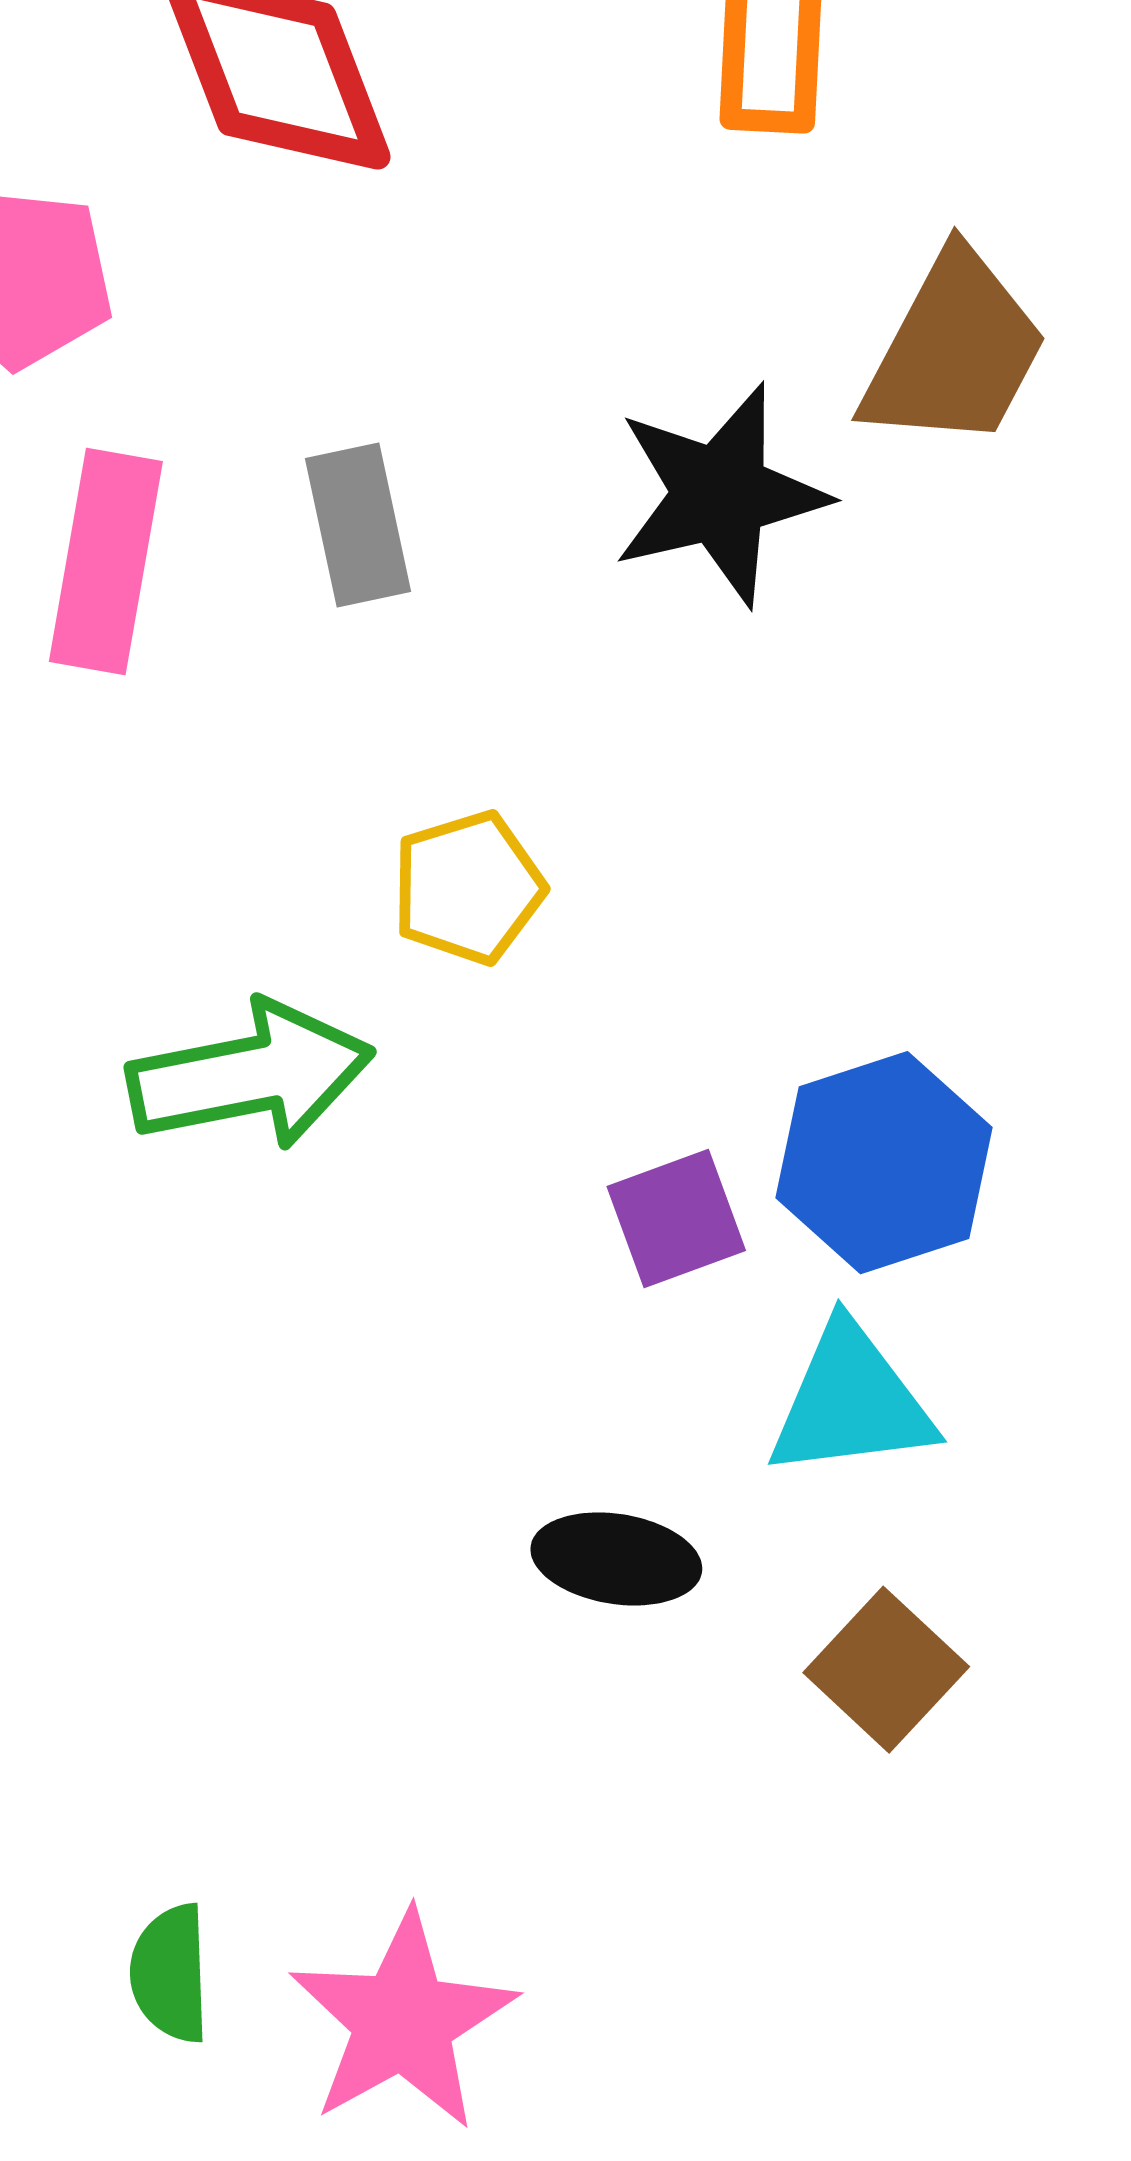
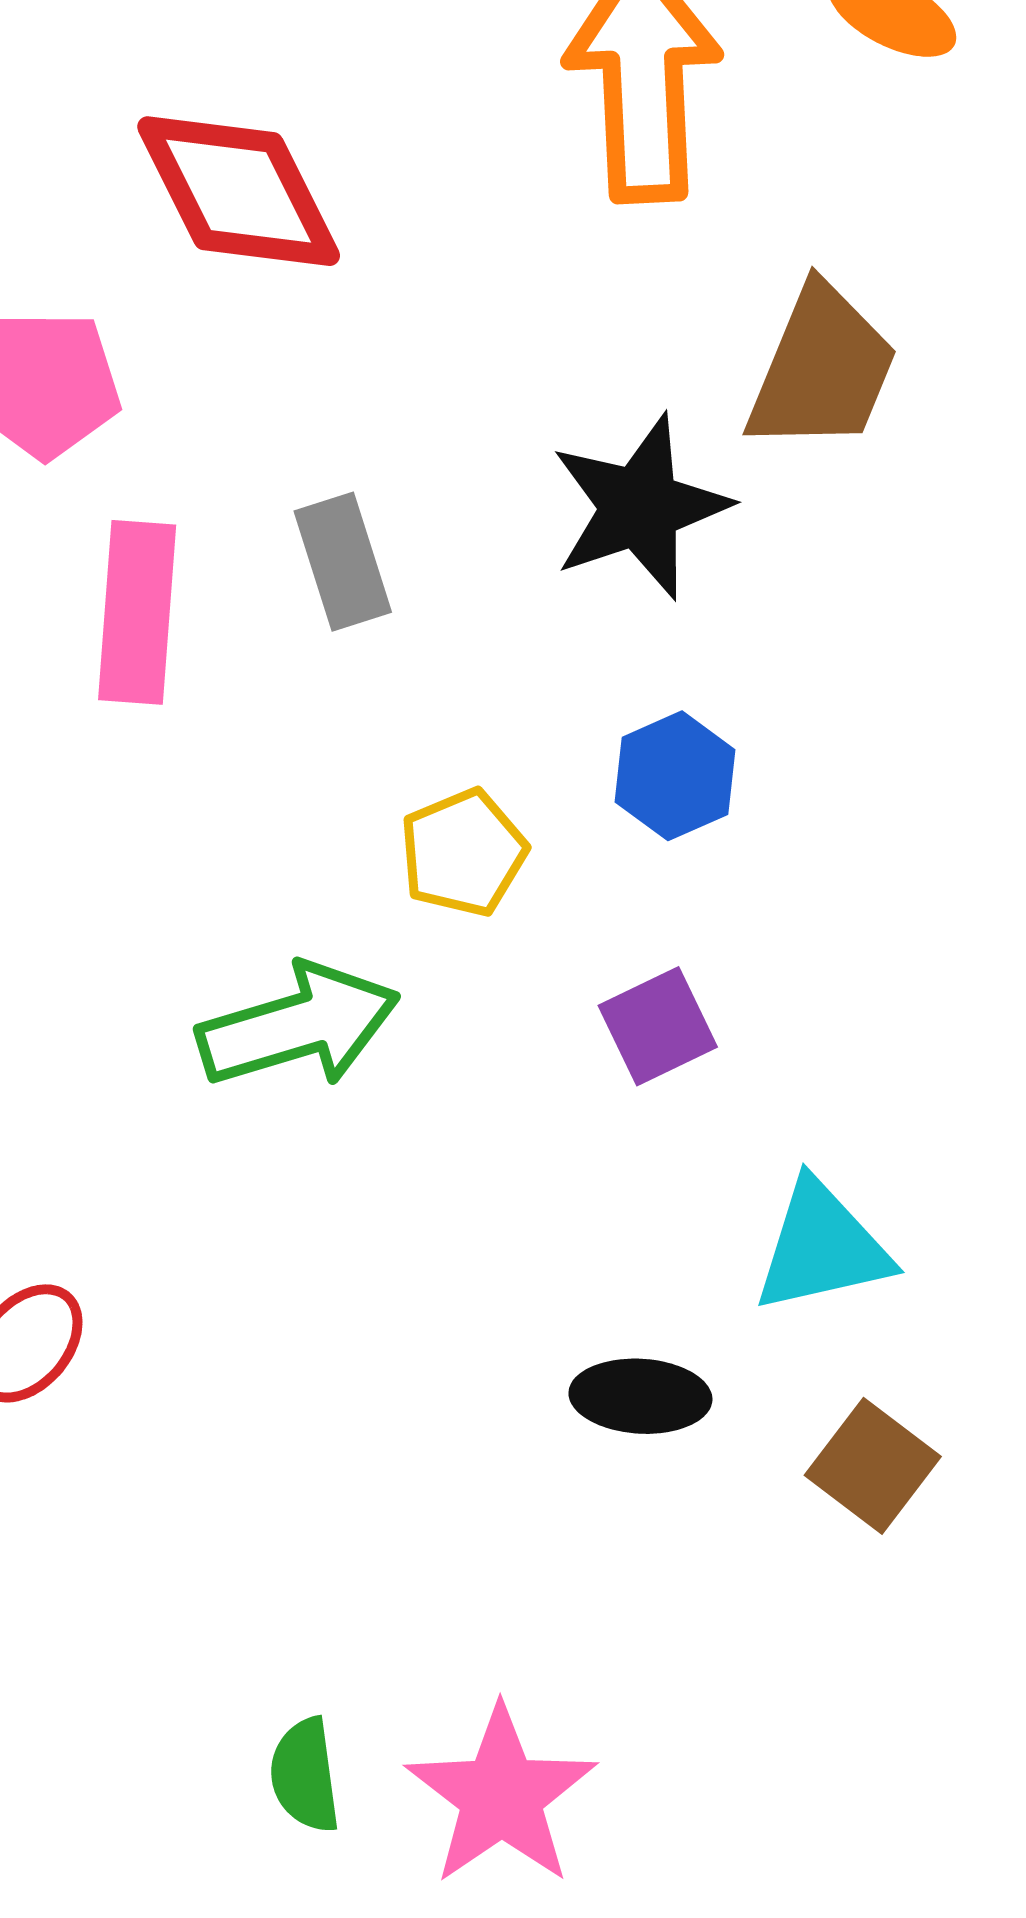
blue hexagon: (884, 1163) -> (675, 776), moved, size x0.7
purple square: (676, 1218) -> (658, 1026), moved

